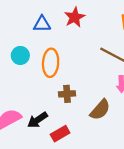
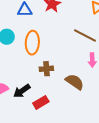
brown semicircle: (100, 110) -> (75, 82), turned -96

